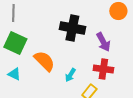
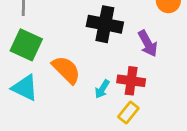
red cross: (103, 69) -> (131, 81), moved
cyan triangle: (14, 74) -> (25, 88), size x1.5

